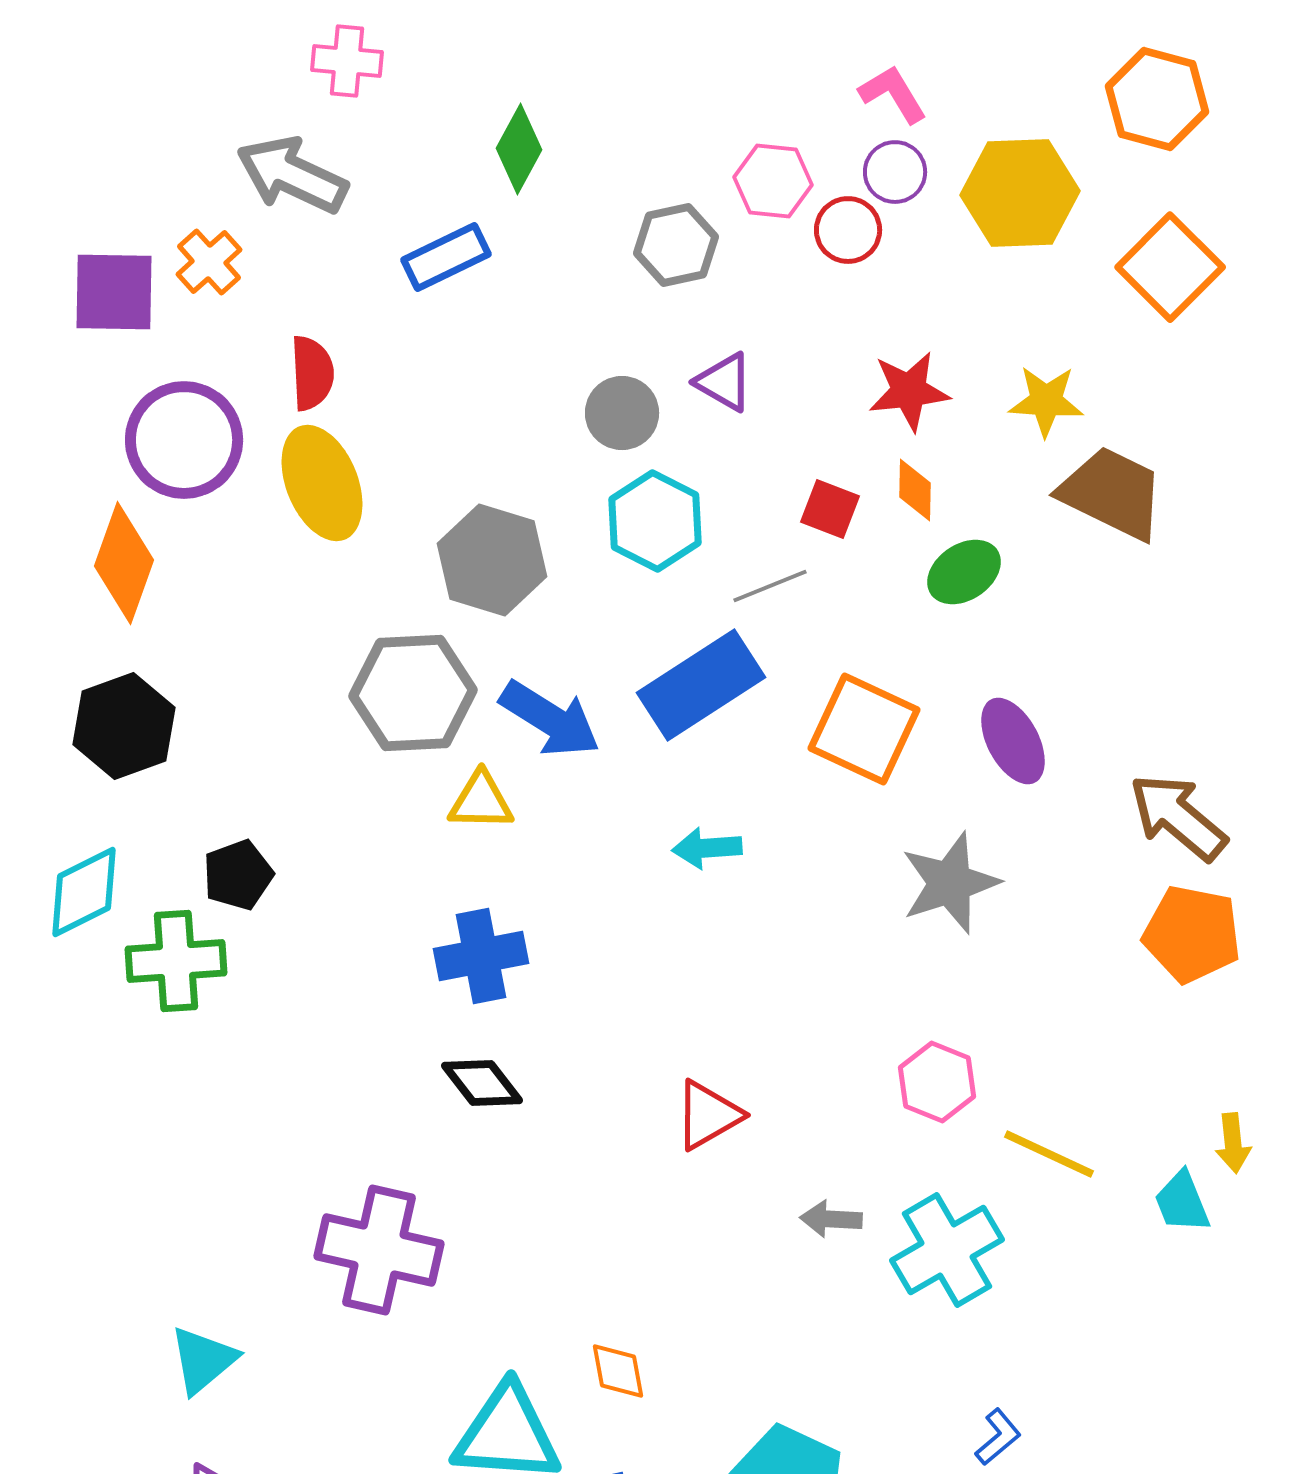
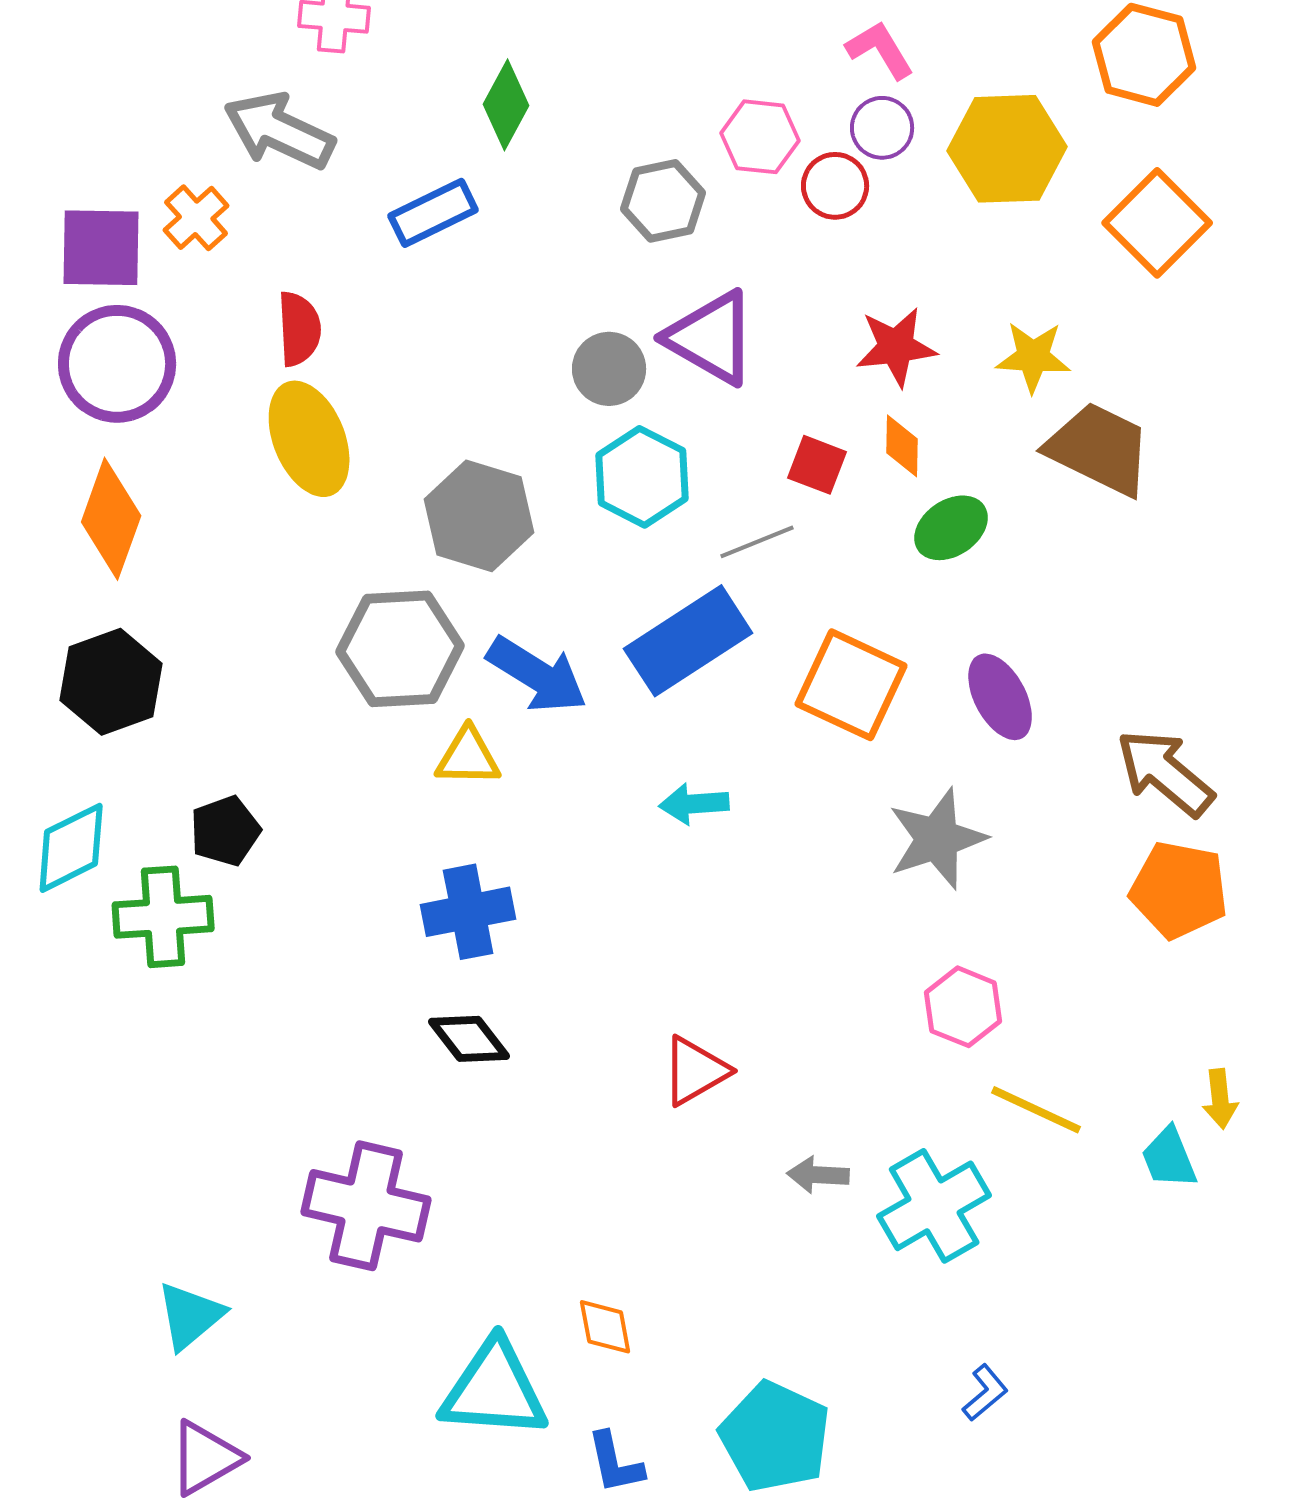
purple triangle: (724, 382) -> (711, 338), size x1.6
purple circle: (184, 440) -> (117, 364), moved
pink hexagon: (937, 1082) -> (963, 1007), moved

